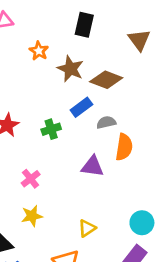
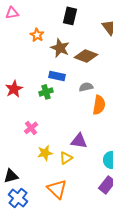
blue rectangle: (81, 107) -> (57, 76), moved, turned 49
purple triangle: (92, 166) -> (79, 141), moved
yellow star: (32, 216) -> (45, 153), moved
yellow triangle: (87, 228) -> (66, 158), moved

